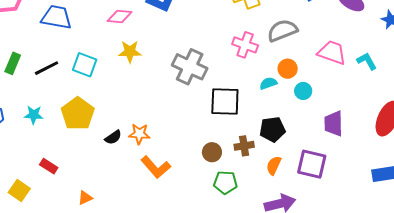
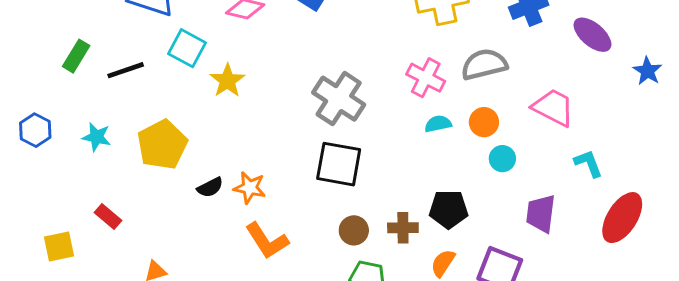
yellow star: (130, 52) -> (227, 81), moved, turned 30
cyan L-shape: (367, 61) -> (588, 163), moved
cyan square: (85, 65) -> (187, 48), moved
cyan semicircle: (268, 83) -> (438, 124), moved
black square: (225, 101) -> (339, 164), moved
yellow square: (19, 191) -> (59, 247), turned 35

